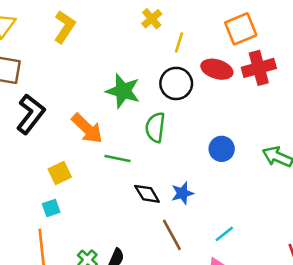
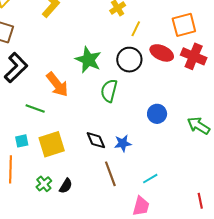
red cross: (259, 68) -> (194, 56), turned 30
green line: (117, 158) -> (35, 108), moved
yellow square: (60, 173) -> (52, 144), moved, size x1.5

